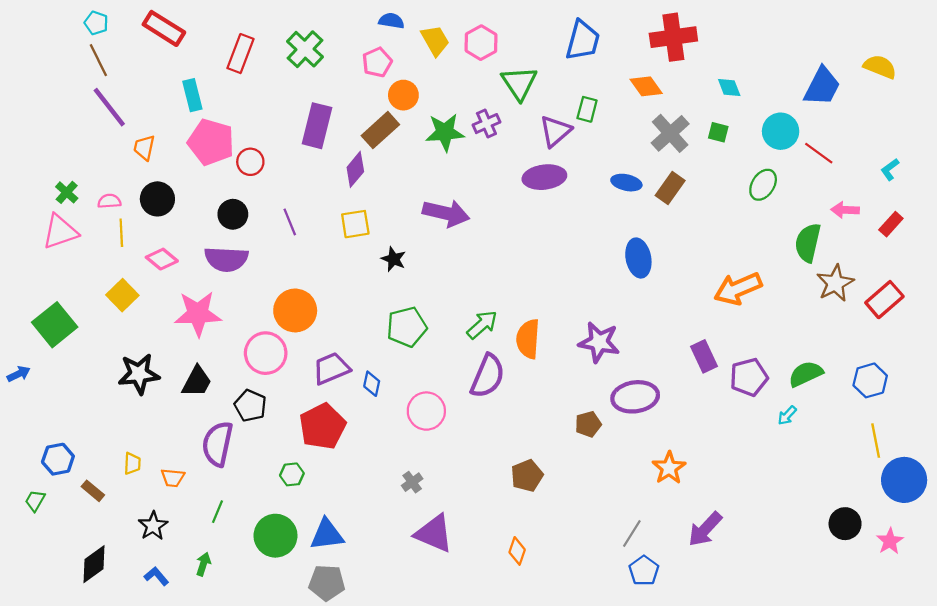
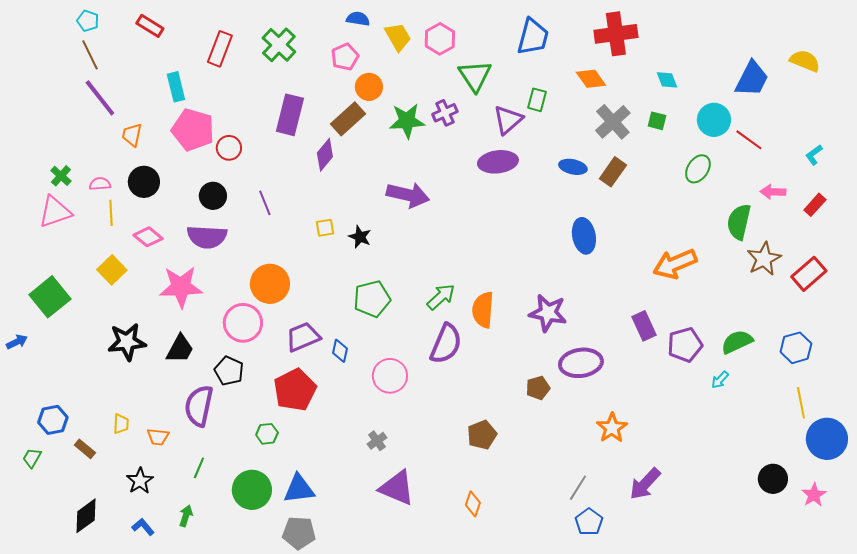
red rectangle: (164, 28) -> (150, 26), size x0.7
yellow square: (355, 224) -> (325, 228), moved, size x0.7

